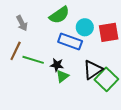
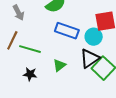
cyan circle: (85, 27) -> (94, 37), moved
black star: (57, 65) -> (30, 74), moved

